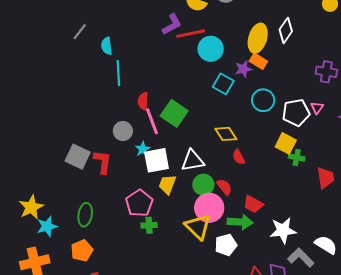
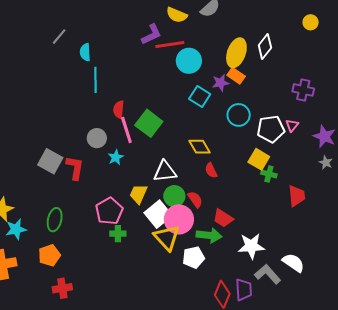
white square: (157, 160) -> (158, 214), moved, turned -32

